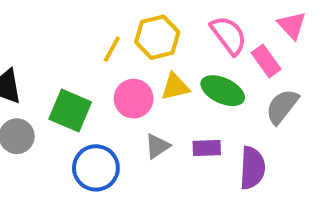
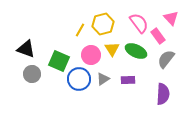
yellow triangle: (175, 87) -> (112, 49), turned -49
blue circle: (96, 168) -> (79, 79), moved
purple semicircle: (252, 168) -> (163, 94), moved

